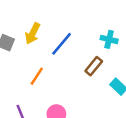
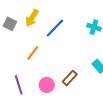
brown rectangle: (94, 66) -> (70, 78), moved

